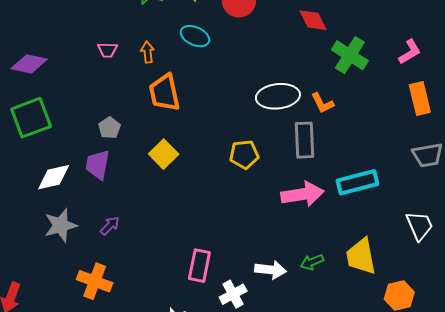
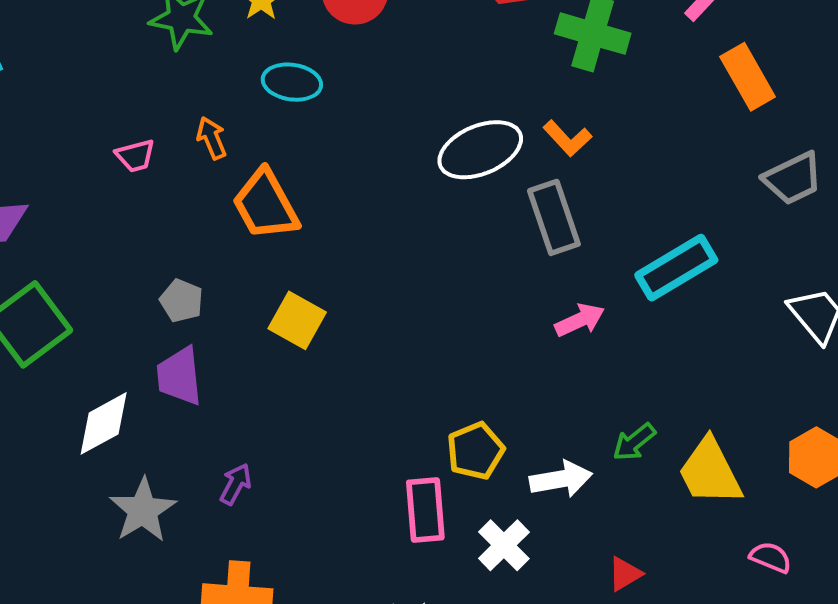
yellow pentagon: (244, 154) -> (475, 451), moved
pink arrow: (302, 194) -> (580, 320), size x0.6
yellow trapezoid: (361, 256) -> (710, 472), moved

